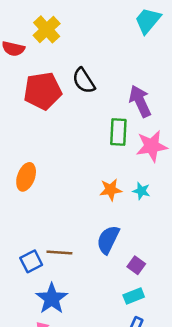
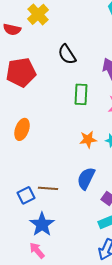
red pentagon: (43, 91) -> (21, 72), moved
green rectangle: (118, 132) -> (81, 94), moved

